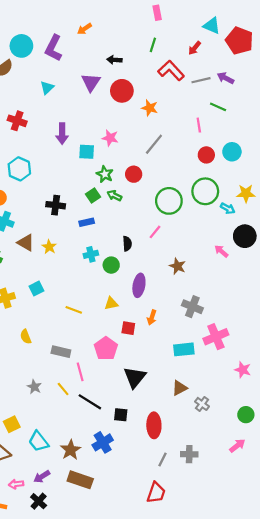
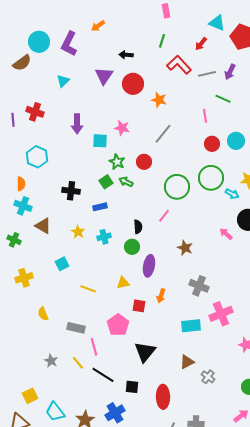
purple arrow: (226, 78) -> (230, 72), turned -91
yellow star: (49, 247) -> (78, 232), moved
green circle: (111, 265) -> (132, 247), moved
cyan square: (36, 289) -> (62, 264), moved

